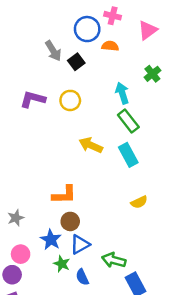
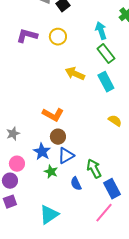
orange L-shape: (64, 195) -> (53, 115), turned 30
yellow semicircle: (139, 202) -> (115, 121), turned -120
green arrow: (114, 260) -> (94, 169), turned 48
blue semicircle: (82, 277) -> (76, 184), moved

